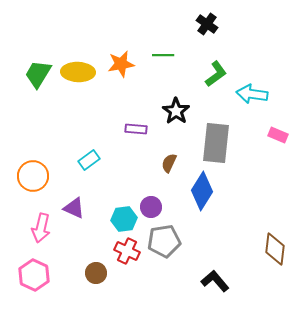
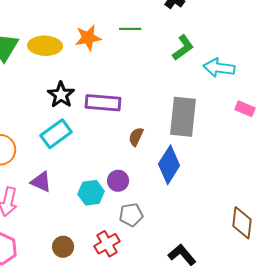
black star: (176, 111) -> (61, 95), moved
purple rectangle: (136, 129) -> (103, 103), size x1.6
cyan rectangle: (89, 160) -> (56, 134), size x1.4
gray pentagon: (164, 241) -> (131, 215), size x0.7
red cross: (127, 251) -> (107, 244), moved, turned 35

